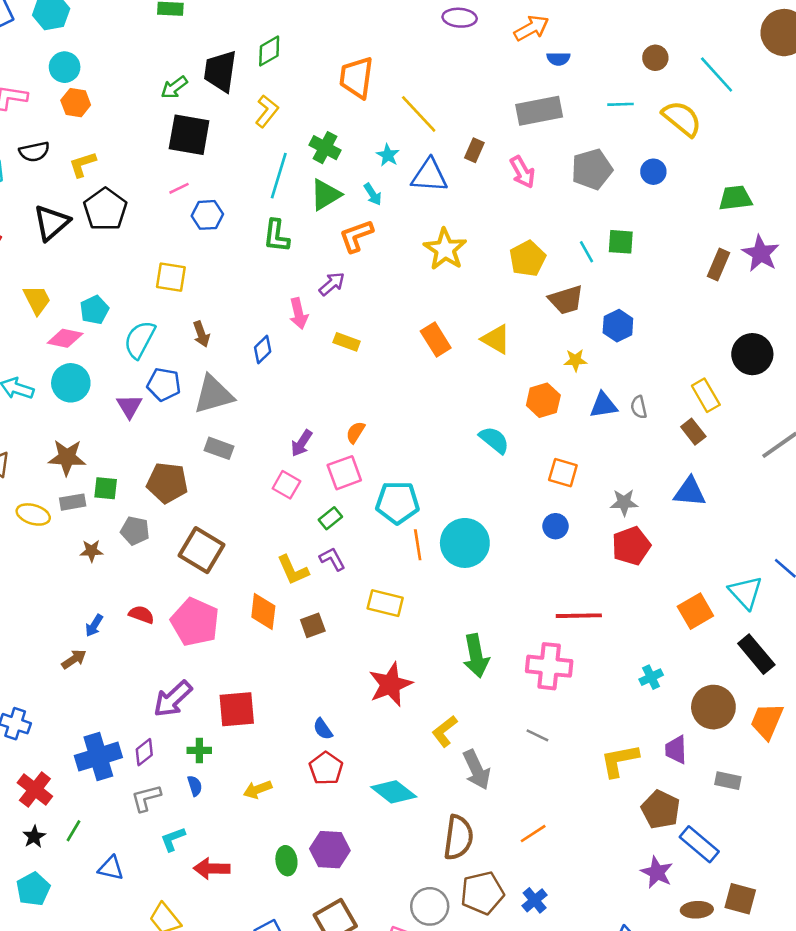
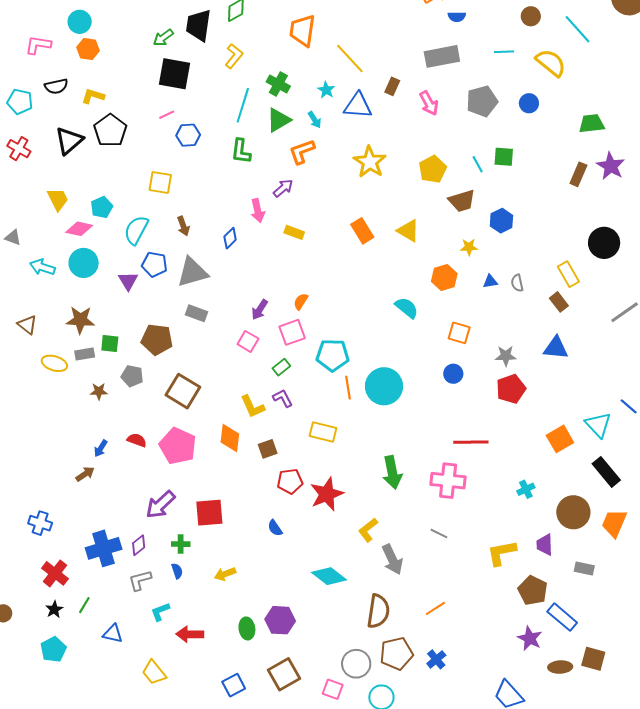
yellow L-shape: (83, 164) -> (93, 96), turned 35
blue triangle: (603, 405) -> (490, 281), size x0.7
red pentagon: (326, 768) -> (290, 481), moved, turned 30

